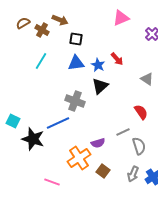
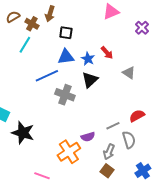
brown arrow: (60, 20) -> (50, 14), turned 84
cyan line: (41, 61) -> (25, 45), moved
gray triangle: (147, 79) -> (129, 73), moved
red semicircle: (141, 112) -> (137, 116), moved, turned -84
blue line: (58, 123) -> (47, 76), moved
brown square: (103, 171) -> (107, 171), moved
gray arrow: (133, 174) -> (109, 152), moved

